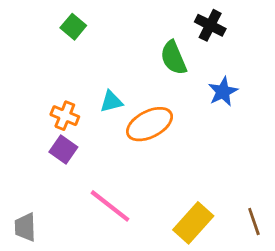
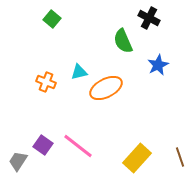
purple square: (63, 149) -> (43, 145), moved
gray trapezoid: (25, 227) -> (18, 161), turned 35

